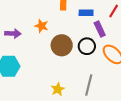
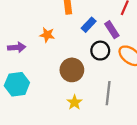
blue rectangle: (86, 13) -> (89, 25), moved, turned -40
brown circle: (62, 45) -> (72, 70), moved

